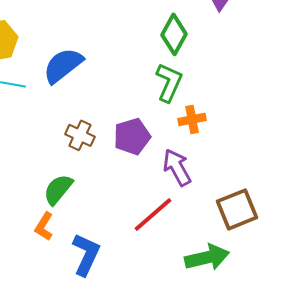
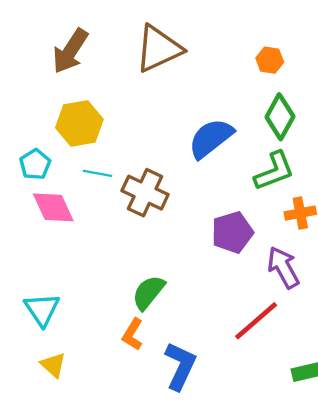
blue semicircle: (63, 65) -> (211, 138), moved
green L-shape: (169, 82) -> (274, 171), turned 45
brown cross: (80, 135) -> (145, 193), moved, size x1.4

